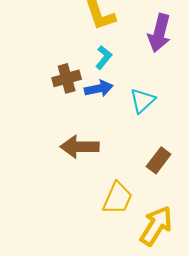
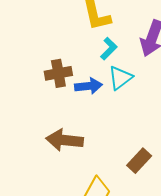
cyan L-shape: (104, 57) -> (109, 49), moved
cyan triangle: (142, 100) -> (120, 78), moved

